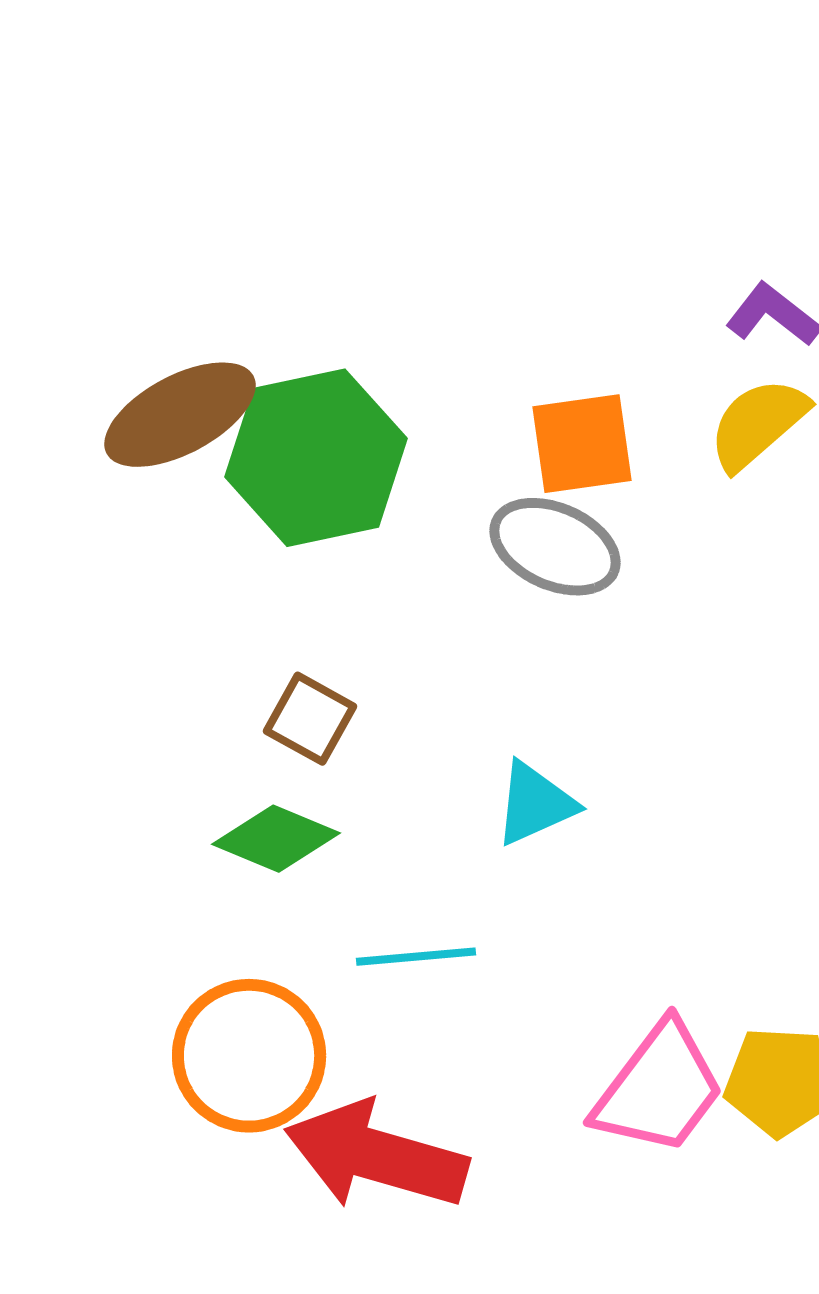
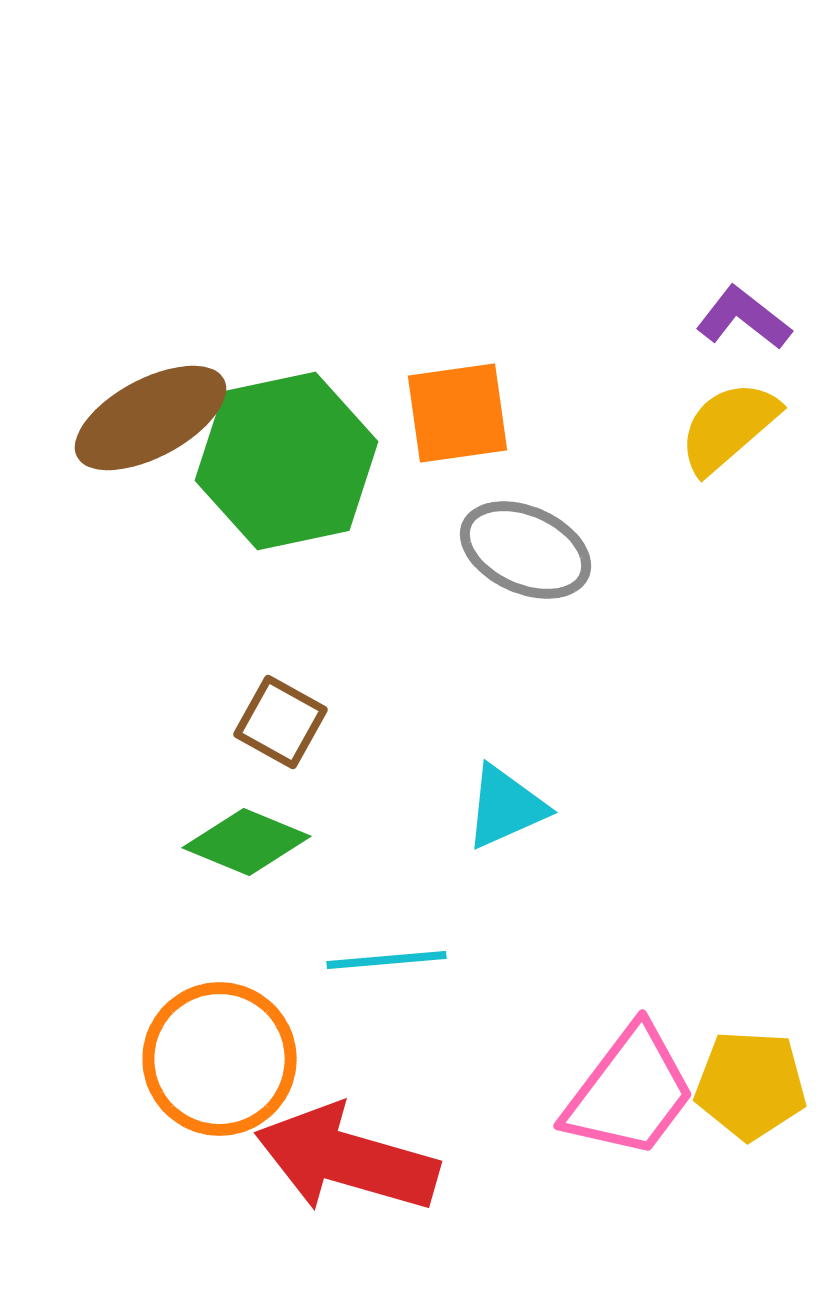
orange square: (582, 444) -> (458, 413), moved

